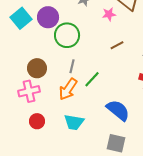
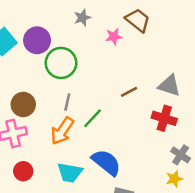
brown line: (117, 45) -> (129, 92), moved
blue semicircle: (118, 110) -> (106, 162), moved

